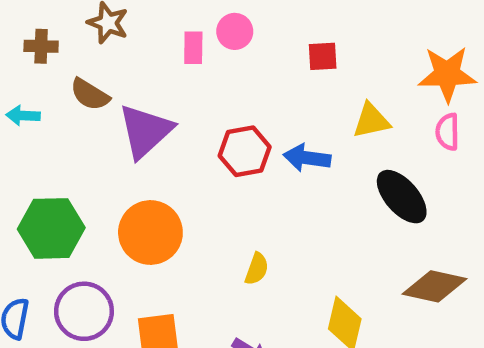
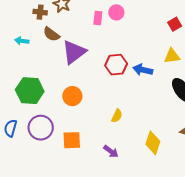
brown cross: (41, 46) -> (40, 12), moved
red square: (323, 56) -> (175, 24), moved, turned -32
orange circle: (150, 233) -> (72, 96), size x0.7

